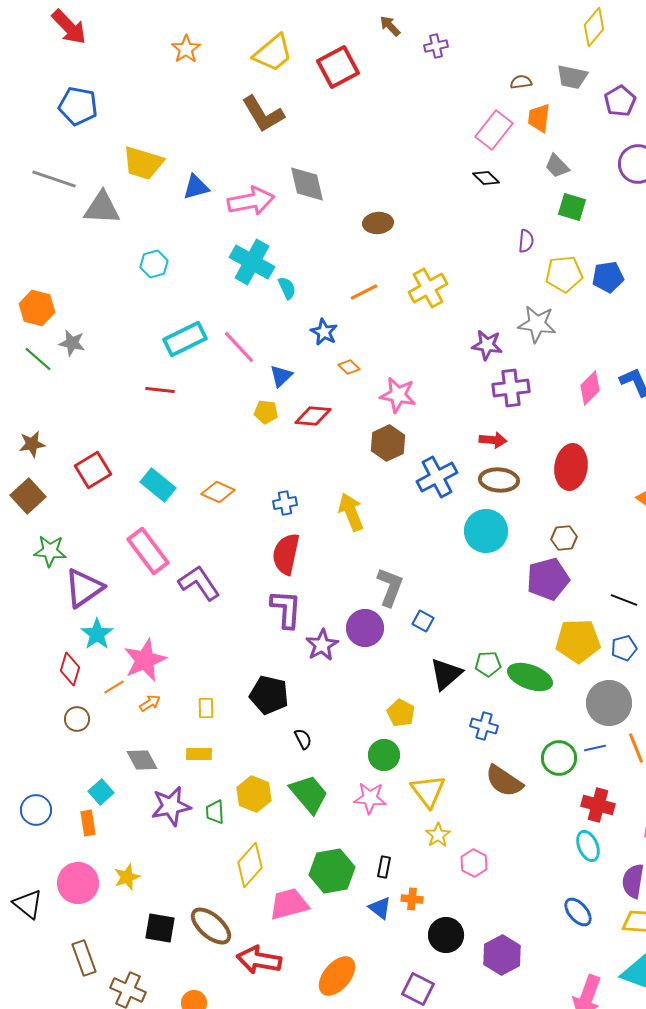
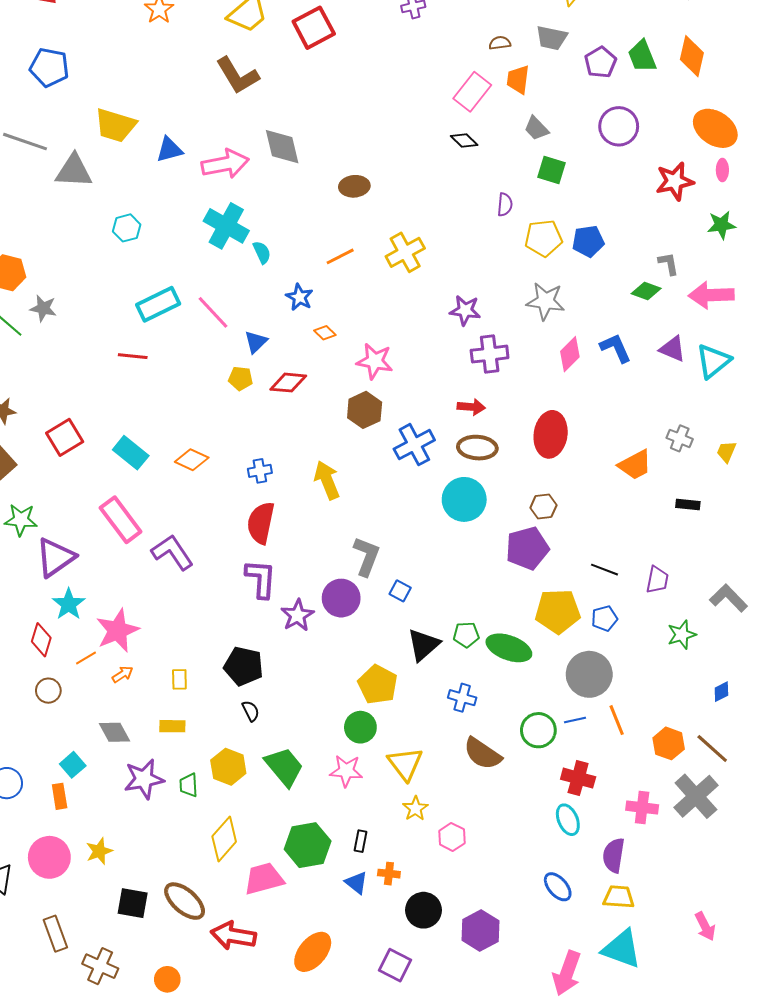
gray star: (537, 324) -> (545, 301), moved
yellow pentagon: (401, 713) -> (378, 684), size x1.4
black semicircle: (303, 739) -> (251, 711), moved

